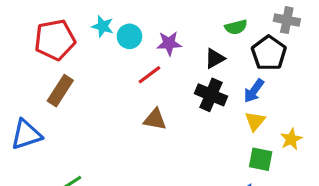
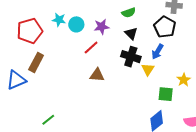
green semicircle: (236, 27) -> (129, 13), moved
black triangle: (215, 58) -> (131, 33), turned -40
yellow triangle: (255, 121) -> (148, 69), moved
blue triangle: (26, 135) -> (16, 80), moved

